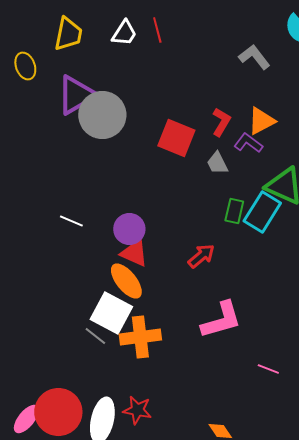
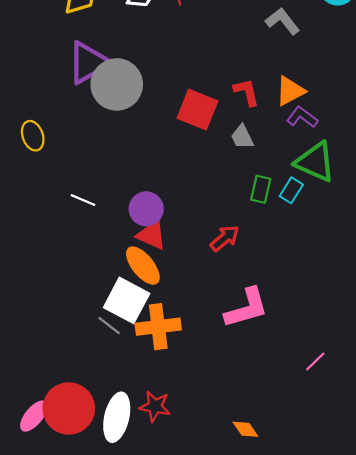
yellow ellipse: (25, 66) -> (33, 136), moved
red L-shape: (221, 122) -> (247, 92), turned -44
purple L-shape: (248, 143) -> (302, 117), moved
cyan rectangle: (262, 212) -> (291, 190), size x0.6
pink line: (268, 369) -> (315, 362), moved, turned -65

